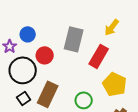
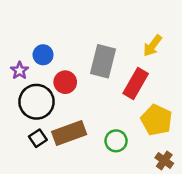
brown rectangle: (48, 94) -> (69, 133), turned 45

